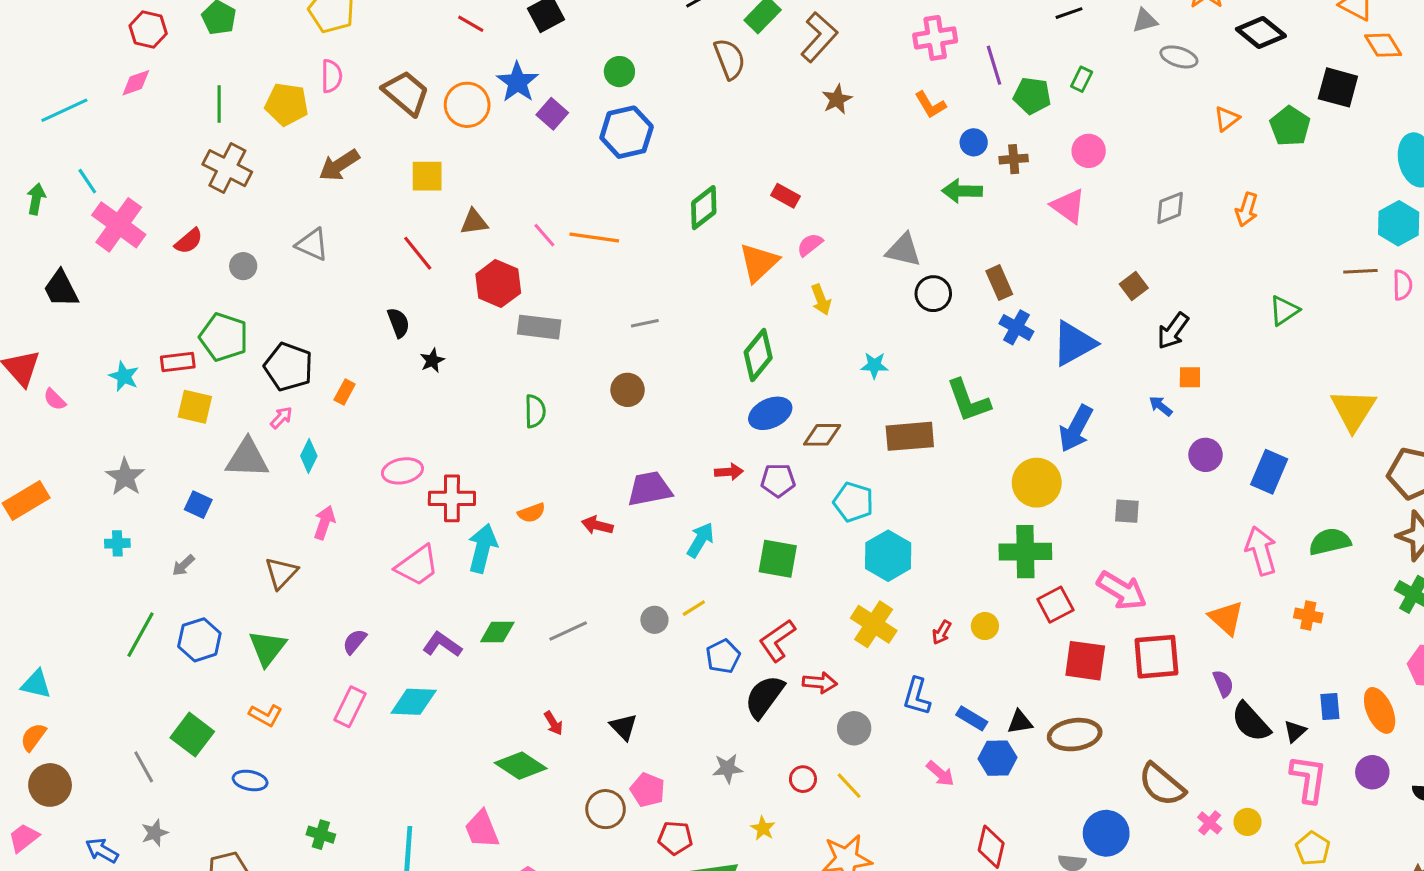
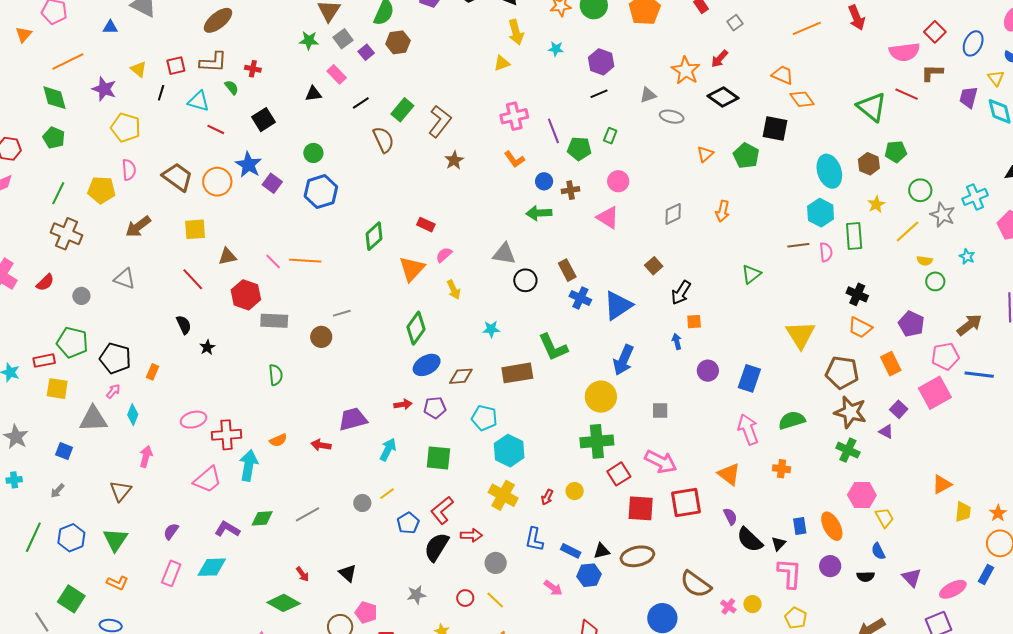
green line: (219, 104) -> (58, 193), turned 30
brown circle: (628, 390) -> (321, 337), moved
blue arrow: (1161, 406) -> (677, 341), turned 42

